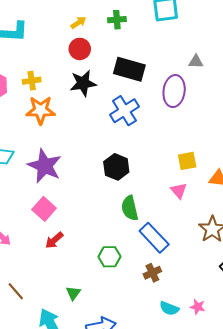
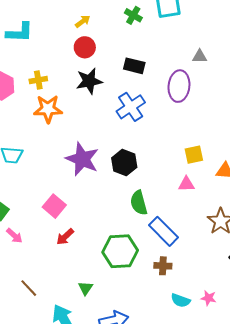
green cross: (117, 20) -> (133, 15), moved, turned 36
black rectangle: (129, 69) -> (134, 66), size x0.7
purple star: (45, 166) -> (82, 159), moved
pink triangle: (179, 191) -> (186, 184), turned -48
green hexagon: (109, 257) -> (120, 251), size x1.6
brown cross: (152, 273) -> (163, 266), turned 30

